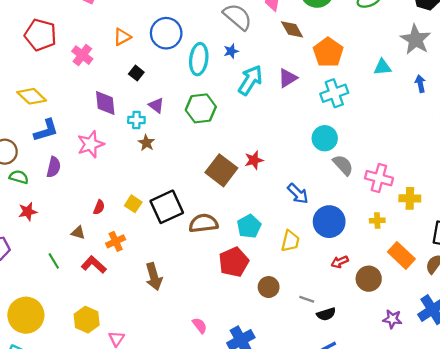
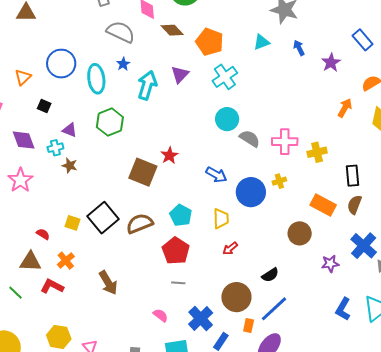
red semicircle: (99, 207) -> (43, 234), turned -64
yellow cross: (377, 221) -> (279, 181), moved
brown triangle: (78, 233) -> (30, 262), size x1.6
red arrow: (340, 262) -> (230, 248), moved
brown circle: (269, 287) -> (236, 297), moved, size x1.5
gray line: (307, 299) -> (178, 283), moved

